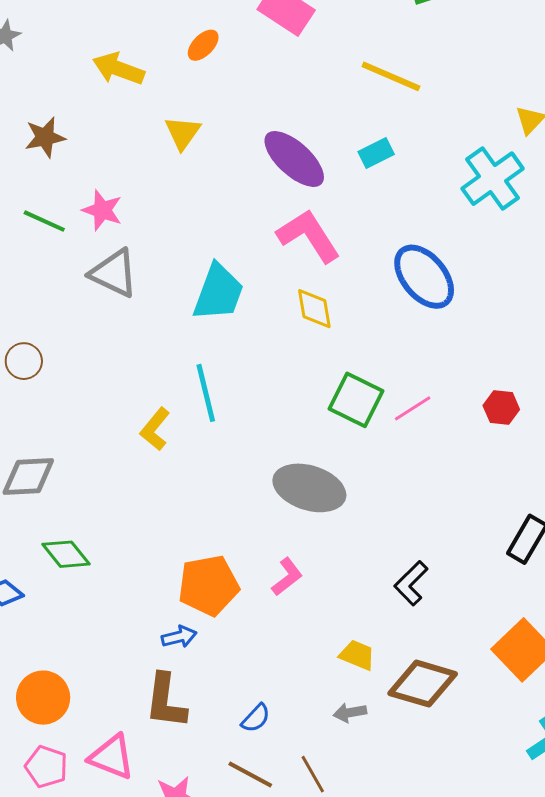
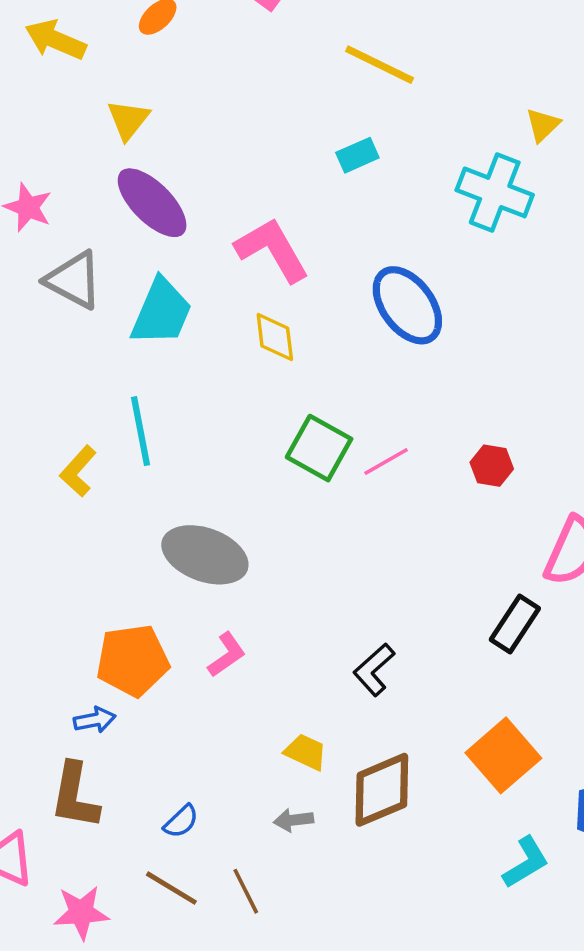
purple ellipse: (294, 159) -> (152, 203), moved
cyan cross: (493, 179) -> (495, 192), turned -36
gray triangle: (114, 273) -> (74, 280), moved
gray ellipse: (309, 488) -> (205, 555), moved
brown diamond: (423, 684) -> (382, 790), turned -42

